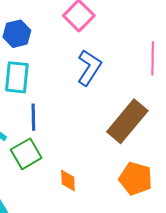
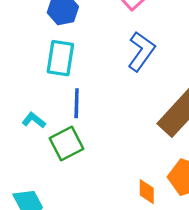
orange diamond: (68, 180) -> (147, 192), moved

